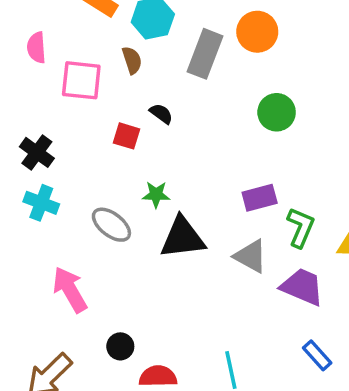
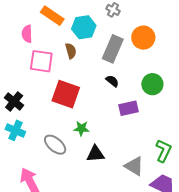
pink semicircle: (36, 48) -> (27, 34), moved
black semicircle: (161, 114) -> (112, 81), moved
red square: (126, 136) -> (66, 94), size x1.8
purple rectangle: (260, 198) -> (129, 108), moved
black triangle: (183, 238) -> (96, 154), size x0.7

